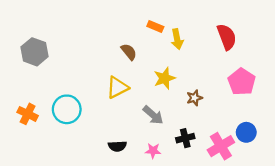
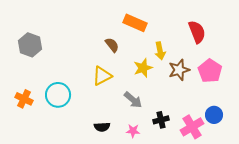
orange rectangle: (155, 26) -> (135, 23), size x1.6
yellow arrow: (177, 39) -> (160, 51), moved
brown star: (194, 98) -> (179, 70), moved, size x1.5

